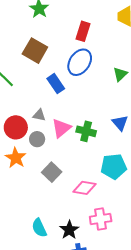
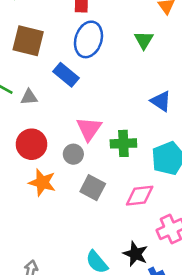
gray triangle: (39, 115) -> (29, 97), moved
green cross: (86, 131) -> (123, 143), moved
gray circle: (37, 139) -> (73, 154), moved

